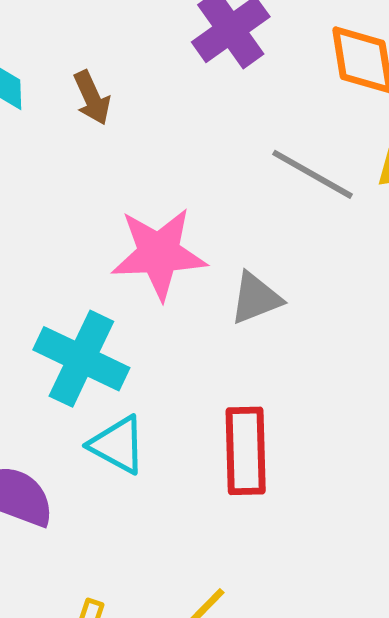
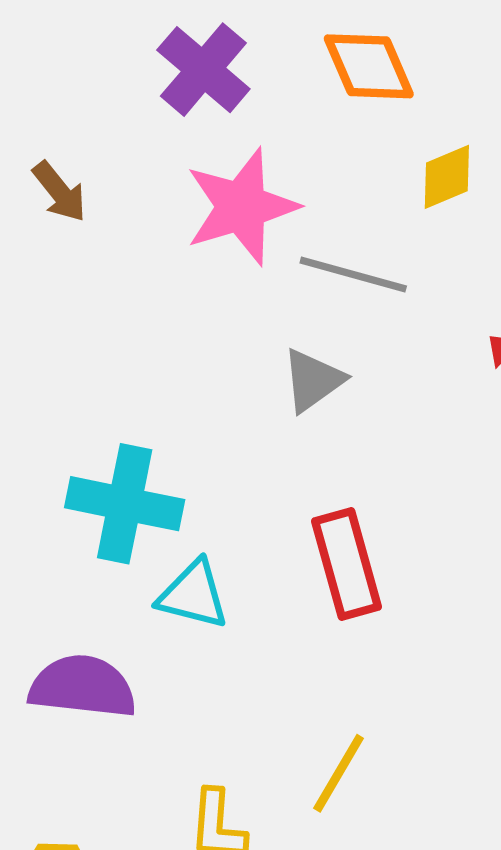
gray line: (313, 174) -> (353, 274), moved
pink star: (159, 253) -> (241, 207), moved

